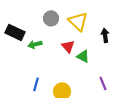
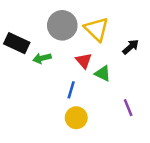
gray circle: (51, 18) -> (62, 25), size x1.5
black arrow: (105, 35) -> (131, 47), turned 56
blue line: (36, 84) -> (71, 90), moved

